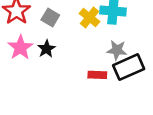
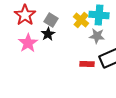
black star: (46, 49) -> (48, 34), moved
gray star: (117, 50) -> (97, 36), moved

